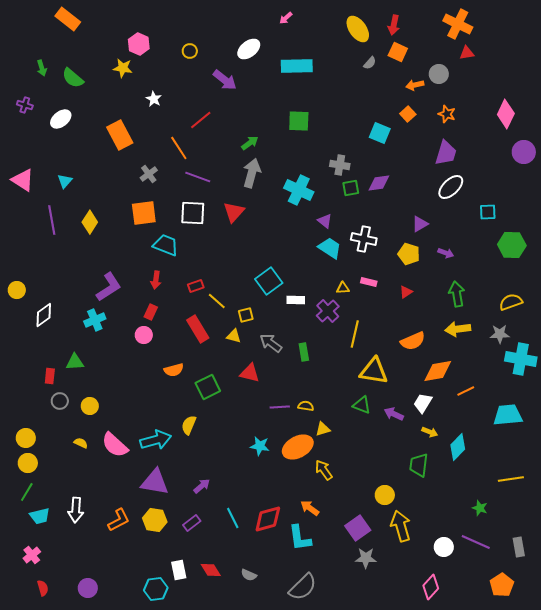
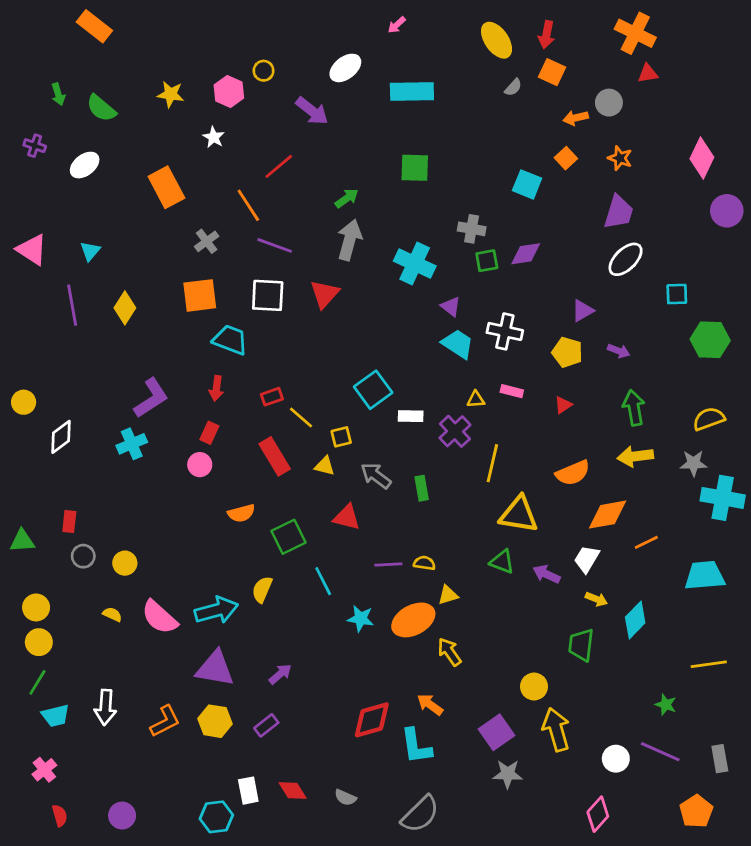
pink hexagon: (139, 44) -> (229, 92), moved
green triangle: (75, 362) -> (22, 541), moved
cyan line: (233, 518) -> (323, 581), moved

